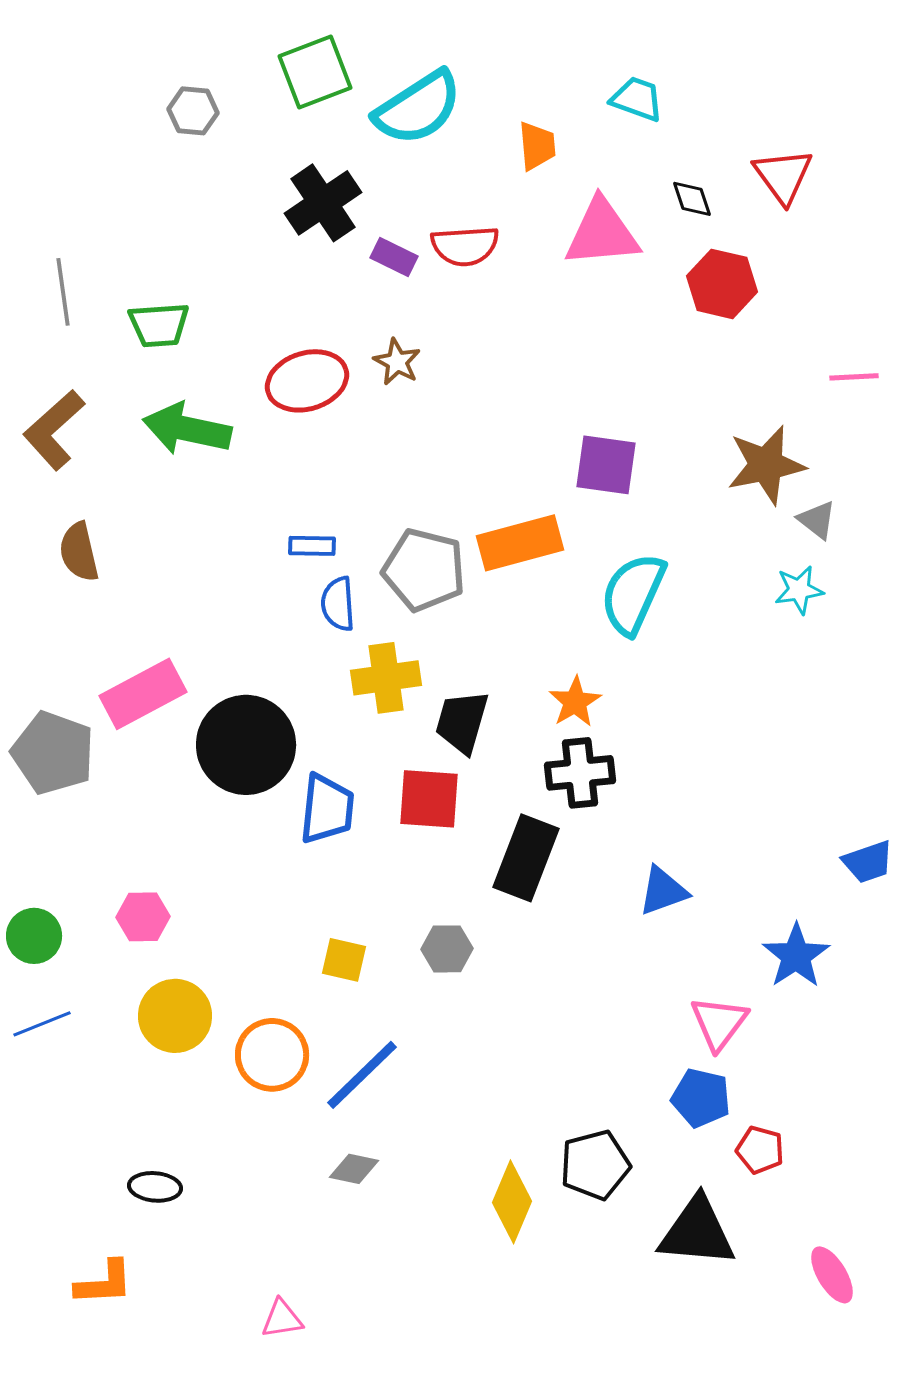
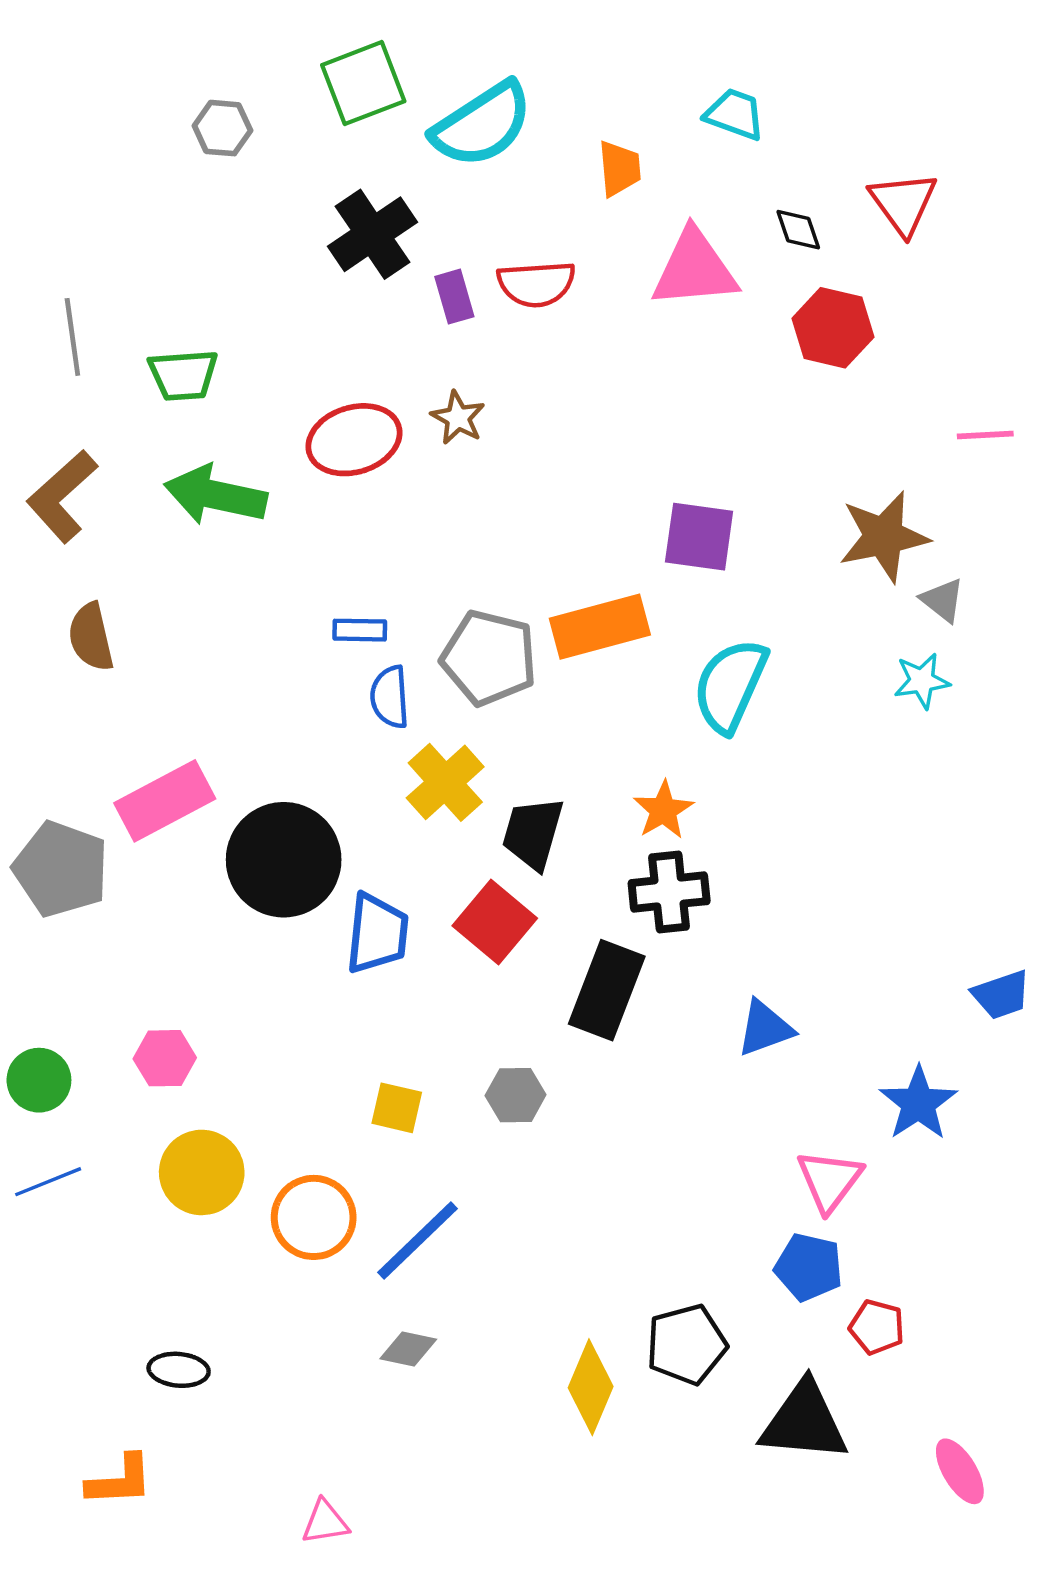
purple rectangle: (394, 257) -> (454, 297), turned 48
yellow cross: (386, 678) -> (445, 782), turned -34
red square: (429, 799) -> (495, 922), turned 36

